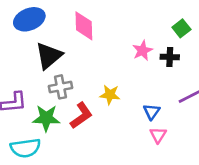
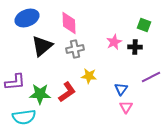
green square: (181, 28) -> (144, 25), turned -32
gray cross: (61, 87) -> (75, 49), moved

